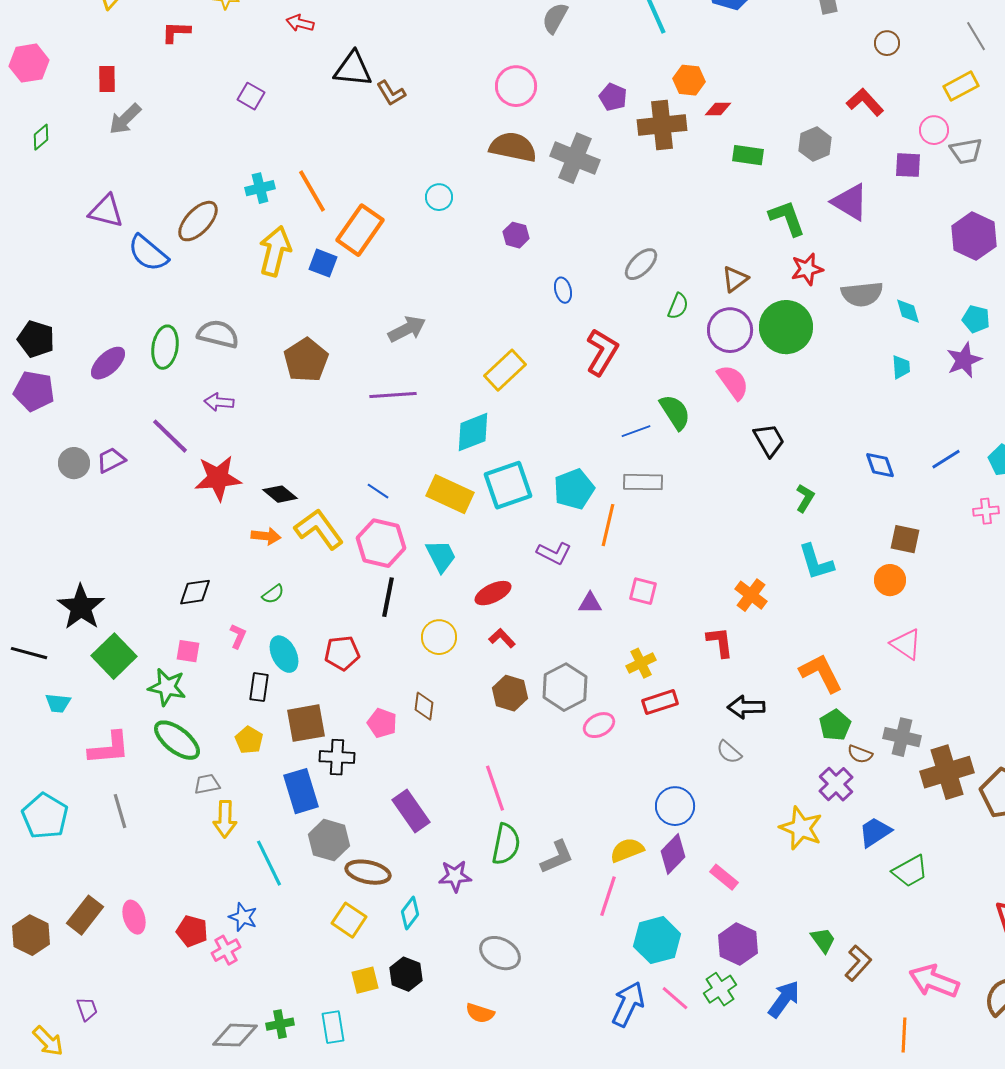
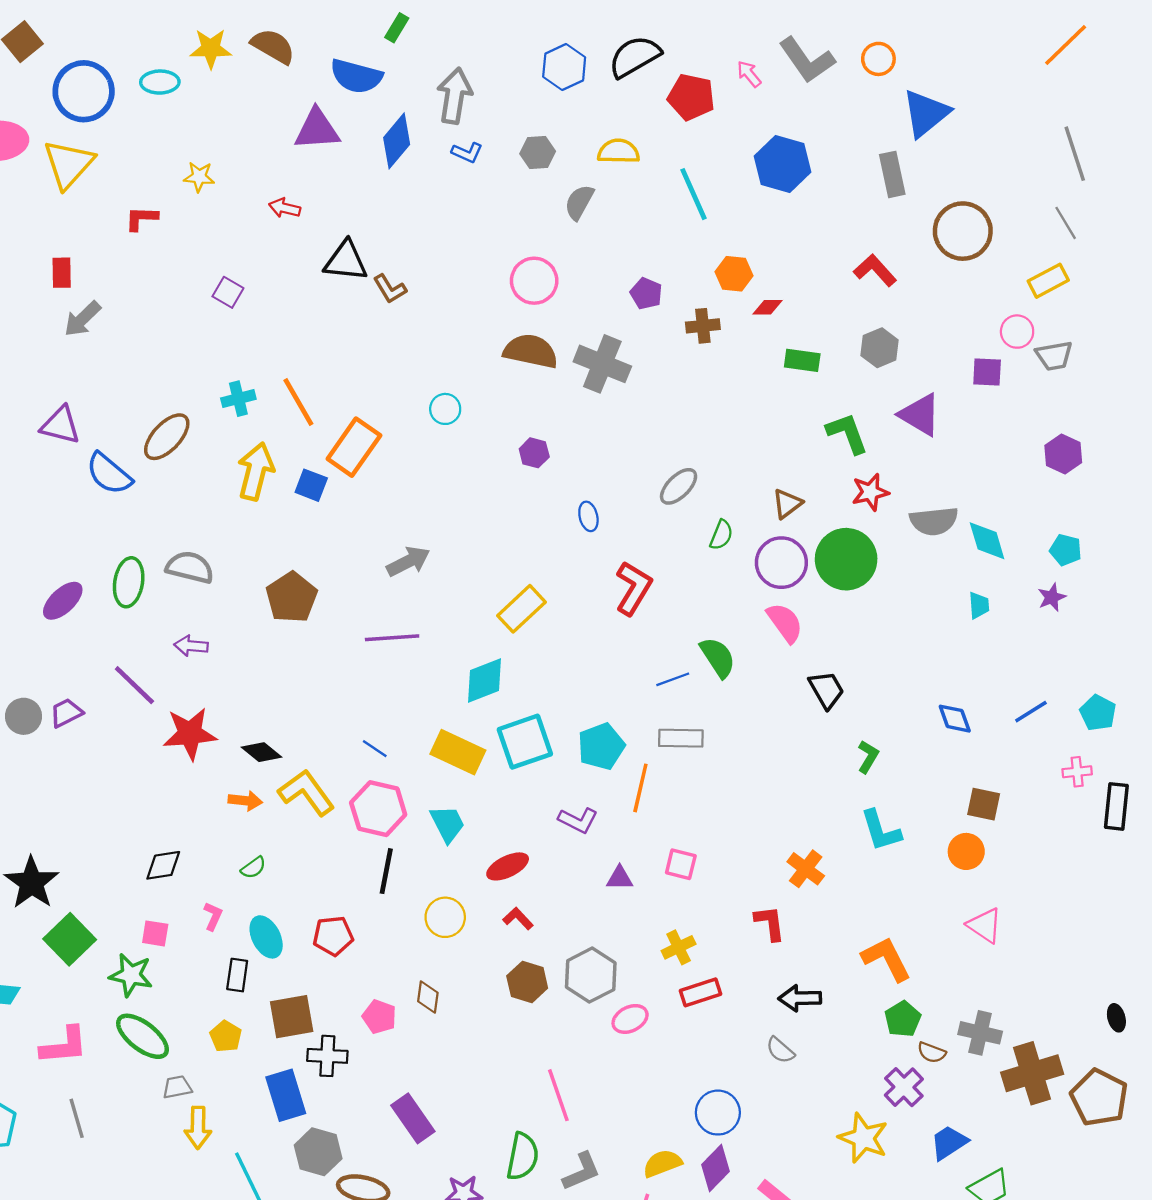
brown circle: (887, 43) -> (963, 231), size x2.0
red L-shape: (865, 102) -> (875, 270), moved
brown cross: (662, 125) -> (703, 326), size x0.6
purple hexagon: (974, 236) -> (1063, 454), size x0.7
cyan diamond: (908, 311) -> (987, 541), size x1.4
purple star: (964, 360) -> (1052, 597), size x0.7
pink line: (495, 788) -> (558, 1095), moved

